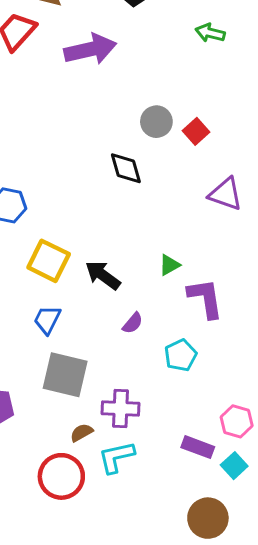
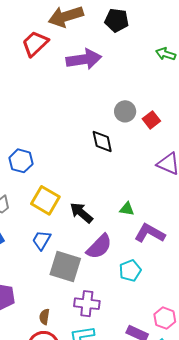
green triangle: (169, 265) -> (127, 209), turned 35
purple L-shape: (206, 298) -> (150, 233), turned -56
purple semicircle: (133, 323) -> (99, 247), size x1.8
gray square: (65, 375) -> (65, 266), moved
brown semicircle: (82, 433) -> (44, 317), moved, turned -56

